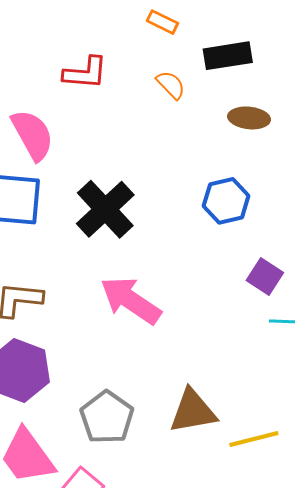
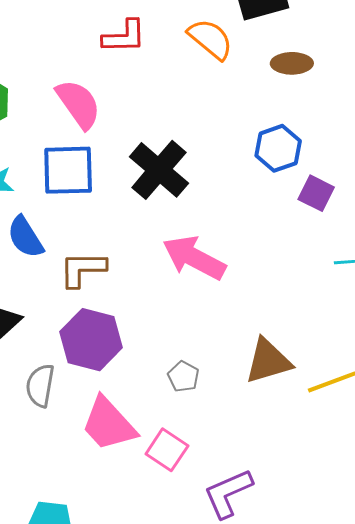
orange semicircle: (171, 85) -> (210, 39), size x1.5
purple square: (265, 276) -> (316, 193), moved
gray pentagon: (107, 417) -> (183, 377), size x0.6

